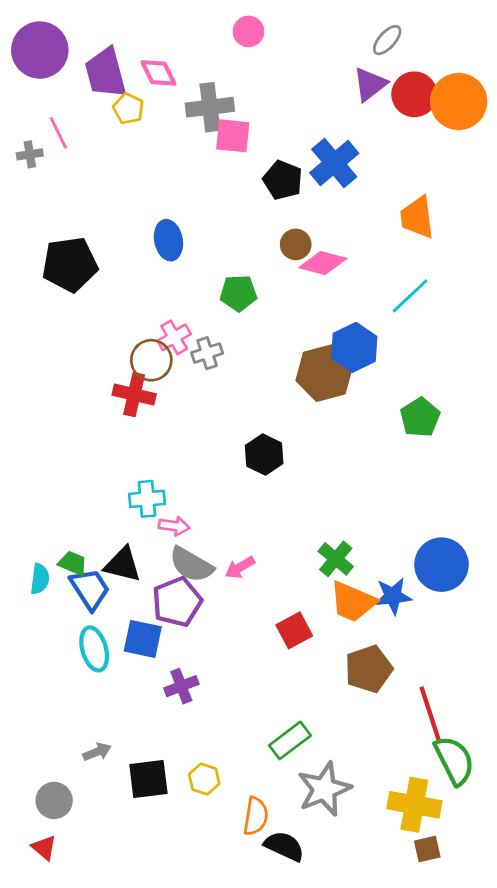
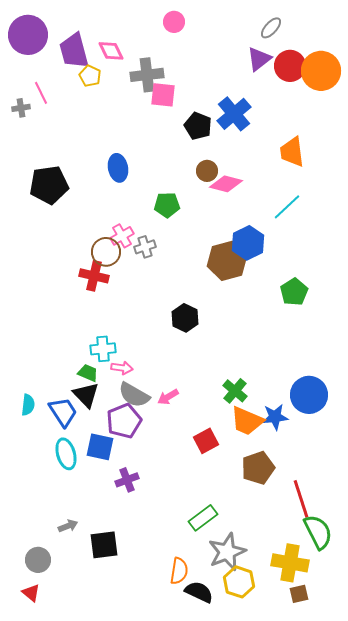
green trapezoid: (73, 563) -> (88, 373), moved
black triangle: (123, 565) -> (86, 395), turned 32
yellow hexagon: (204, 779) -> (239, 582), moved, size x1.4

